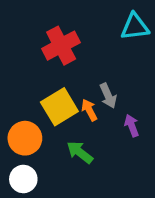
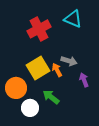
cyan triangle: (135, 27) -> (73, 19), moved, turned 30
gray arrow: (108, 96) -> (69, 61), turned -49
white circle: (23, 179) -> (30, 108), moved

